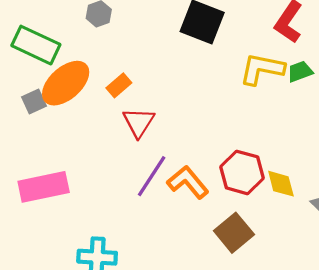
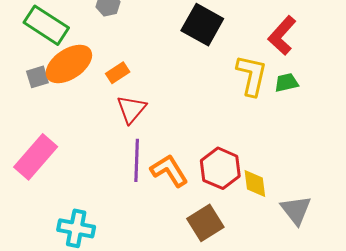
yellow L-shape: (262, 69) -> (252, 75), turned 84
purple line: (152, 176) -> (137, 160), turned -39
pink rectangle: (44, 187) -> (36, 157), turned -45

